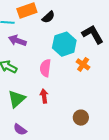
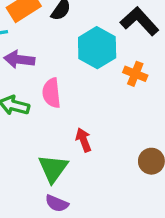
pink semicircle: (45, 68) -> (52, 93), moved
green triangle: (17, 99) -> (53, 168), moved

